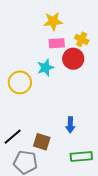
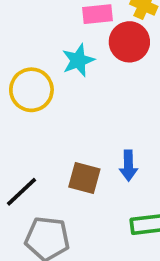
brown square: (42, 142) -> (84, 178), moved

